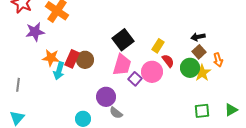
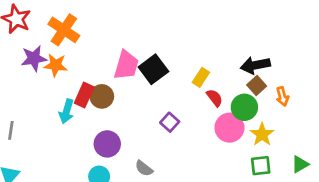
black arrow: (198, 37) -> (255, 65), size x1.5
orange star: (51, 58) -> (56, 65), moved
pink trapezoid: (122, 65) -> (126, 65), moved
pink circle: (152, 72) -> (229, 128), moved
yellow star: (202, 73) -> (262, 134), moved
purple circle: (106, 97) -> (107, 144), moved

